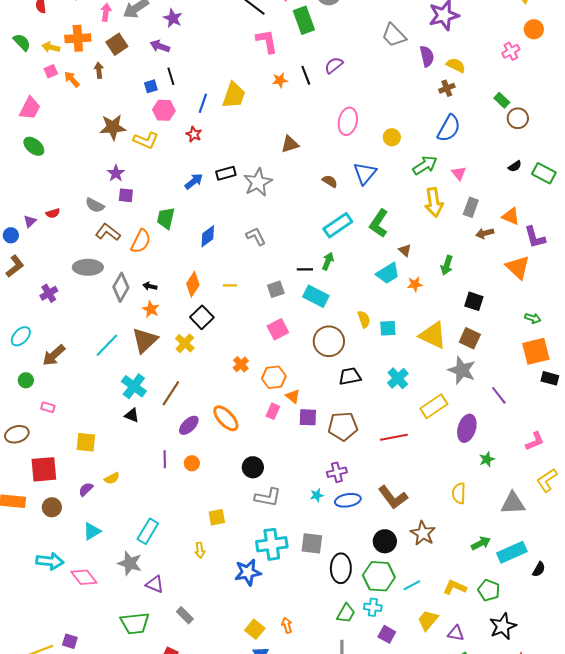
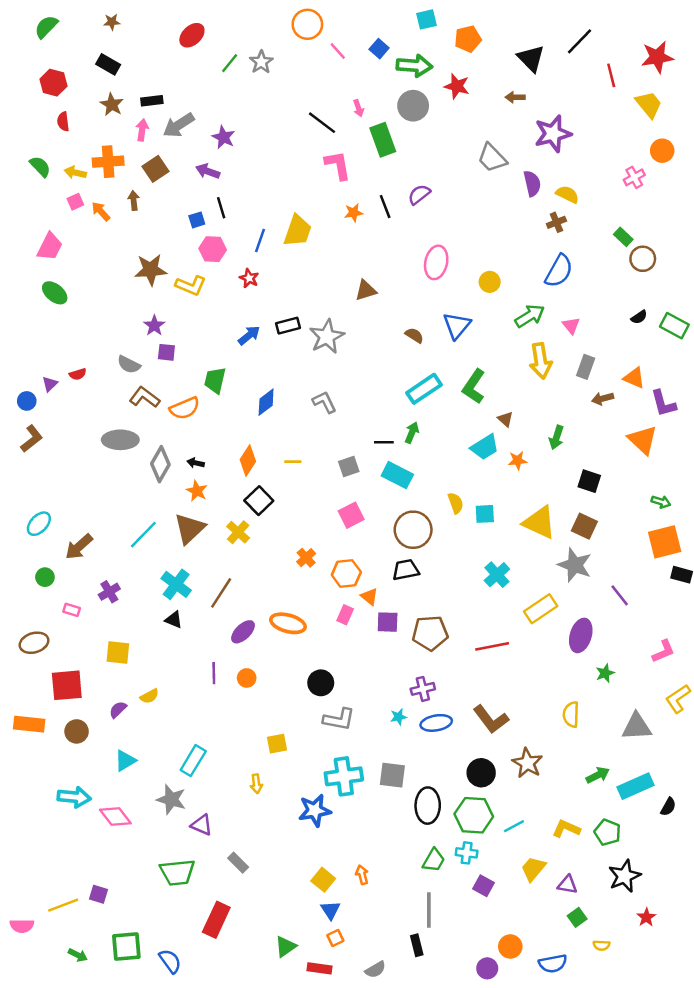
orange semicircle: (141, 241) -> (185, 408), turned 40
purple cross: (49, 293) -> (109, 592), moved
black trapezoid: (350, 376) -> (406, 570), moved
orange ellipse: (226, 418) -> (288, 623), turned -32

